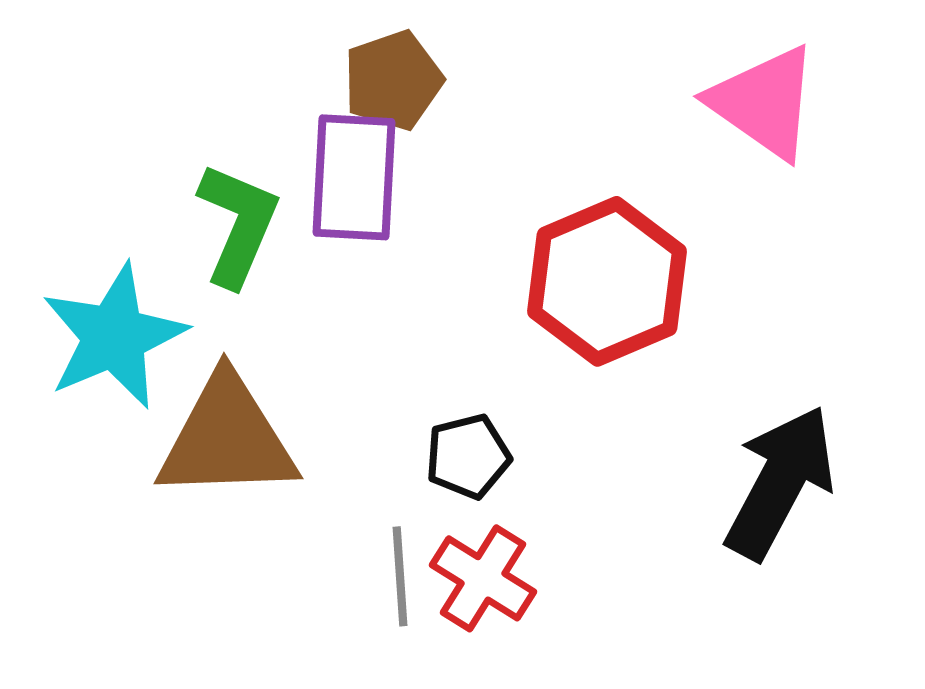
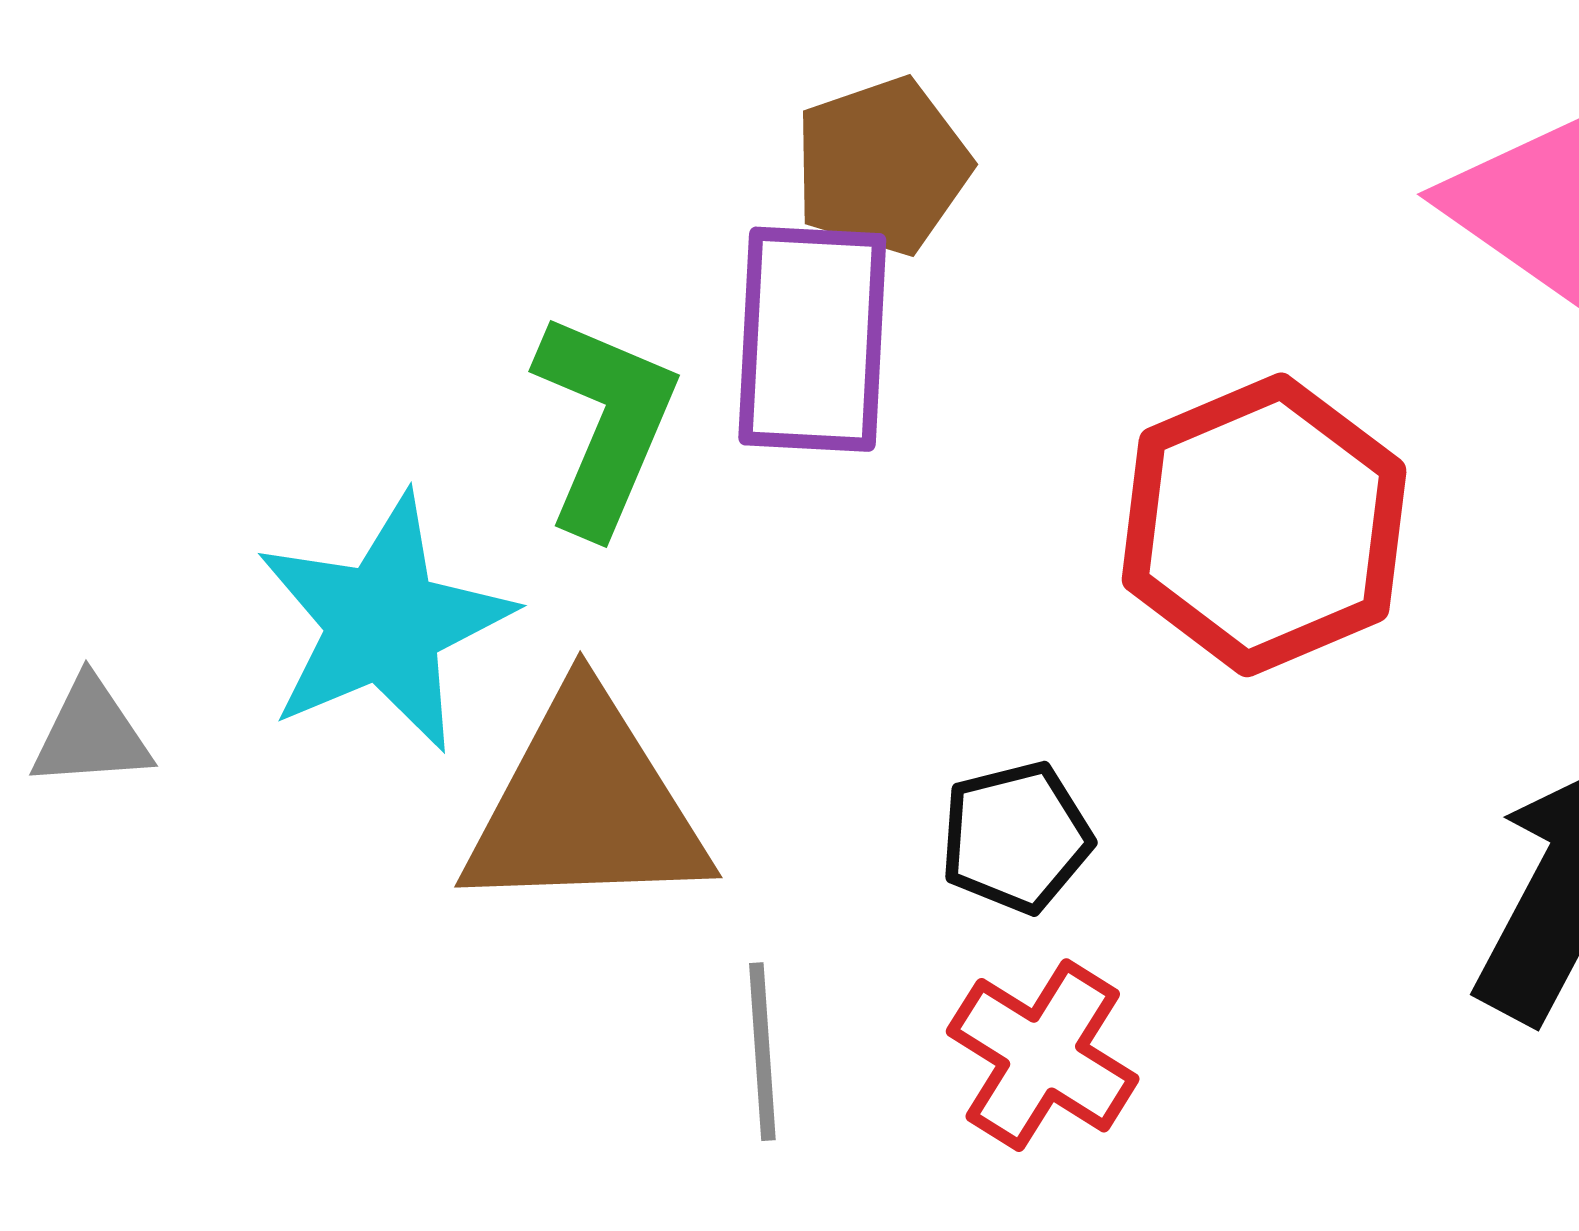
gray line: (400, 576) -> (762, 1052), moved

